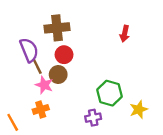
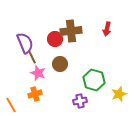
brown cross: (57, 28) -> (71, 31), moved
red circle: (64, 55) -> (55, 39), moved
brown circle: (58, 74) -> (60, 64), moved

